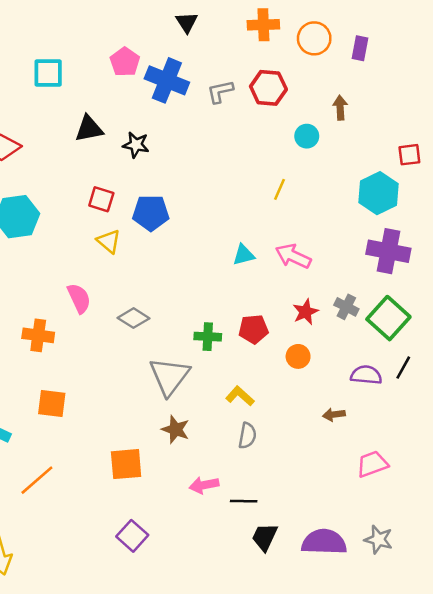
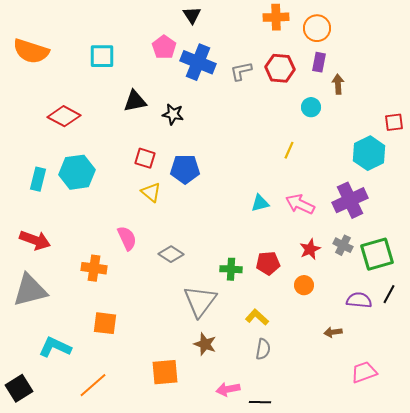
black triangle: (187, 22) -> (192, 15), moved
purple rectangle: (360, 48) -> (319, 62), moved
purple cross: (388, 251) -> (350, 200), moved, turned -36
green square: (388, 318) -> (377, 254), turned 32

